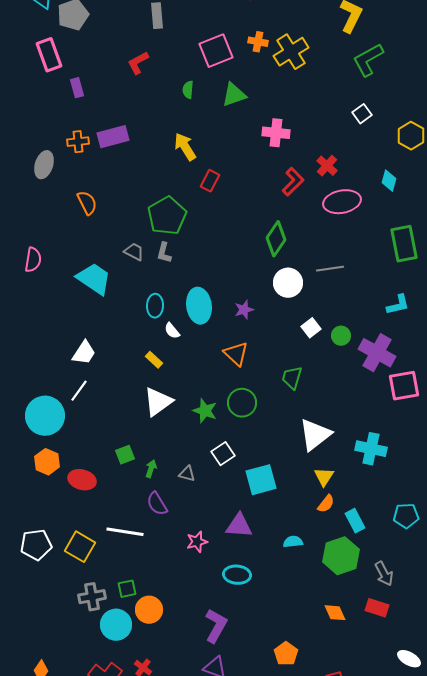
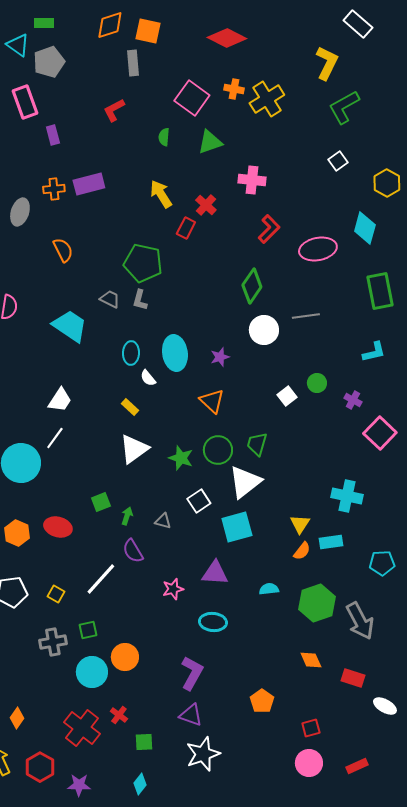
pink square: (216, 51) -> (192, 98), turned -32
red cross: (327, 166) -> (206, 205), moved
cyan diamond: (389, 181) -> (365, 228), size x1.5
green pentagon: (167, 216) -> (143, 263), turned -30
white square: (311, 328) -> (287, 396), moved
purple cross: (377, 353) -> (353, 400), size x0.5
green trapezoid: (292, 378) -> (257, 444), moved
pink square: (404, 386) -> (380, 433), turned -36
white triangle: (315, 435) -> (245, 482), moved
orange hexagon: (47, 462) -> (17, 533), moved
cyan rectangle: (355, 521) -> (331, 542), moved, turned -70
white line: (125, 532) -> (101, 579), turned -57
yellow square: (80, 547) -> (56, 594), size x0.6
gray arrow: (384, 574) -> (360, 621), size x1.5
green square: (127, 589) -> (88, 630), moved
gray cross: (92, 597) -> (53, 642), moved
red rectangle: (377, 608) -> (353, 678), moved

